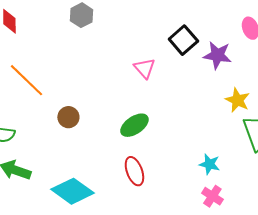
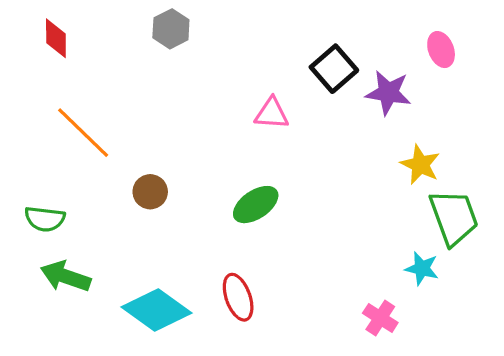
pink triangle: (144, 68) -> (272, 113), turned -45
cyan star: (209, 164) -> (422, 268), moved
red ellipse: (134, 171) -> (238, 297), moved

